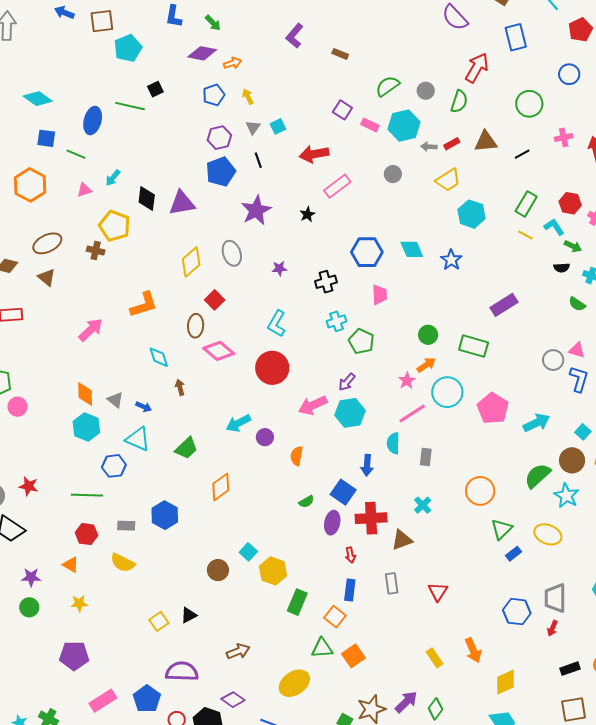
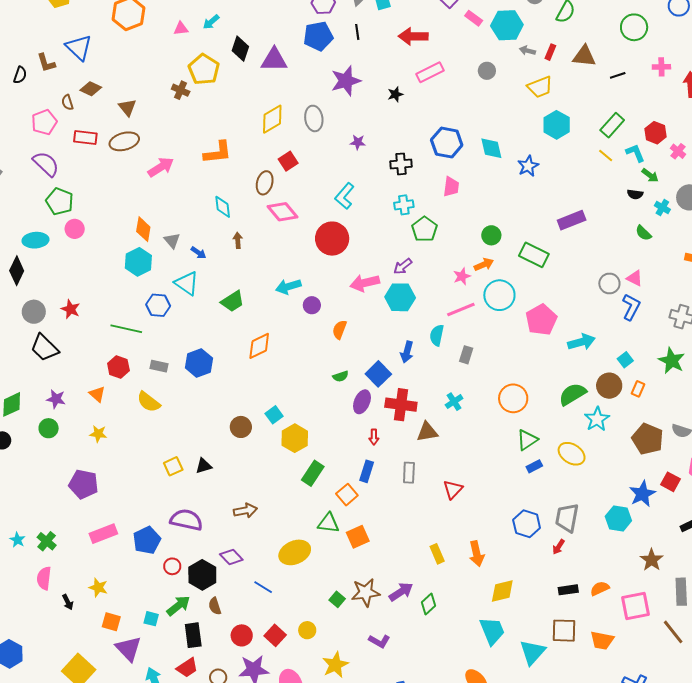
red rectangle: (452, 144) -> (550, 52), turned -49
brown ellipse: (47, 243) -> (124, 141), moved

